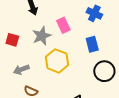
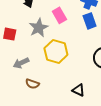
blue rectangle: (92, 44) -> (90, 21), moved

